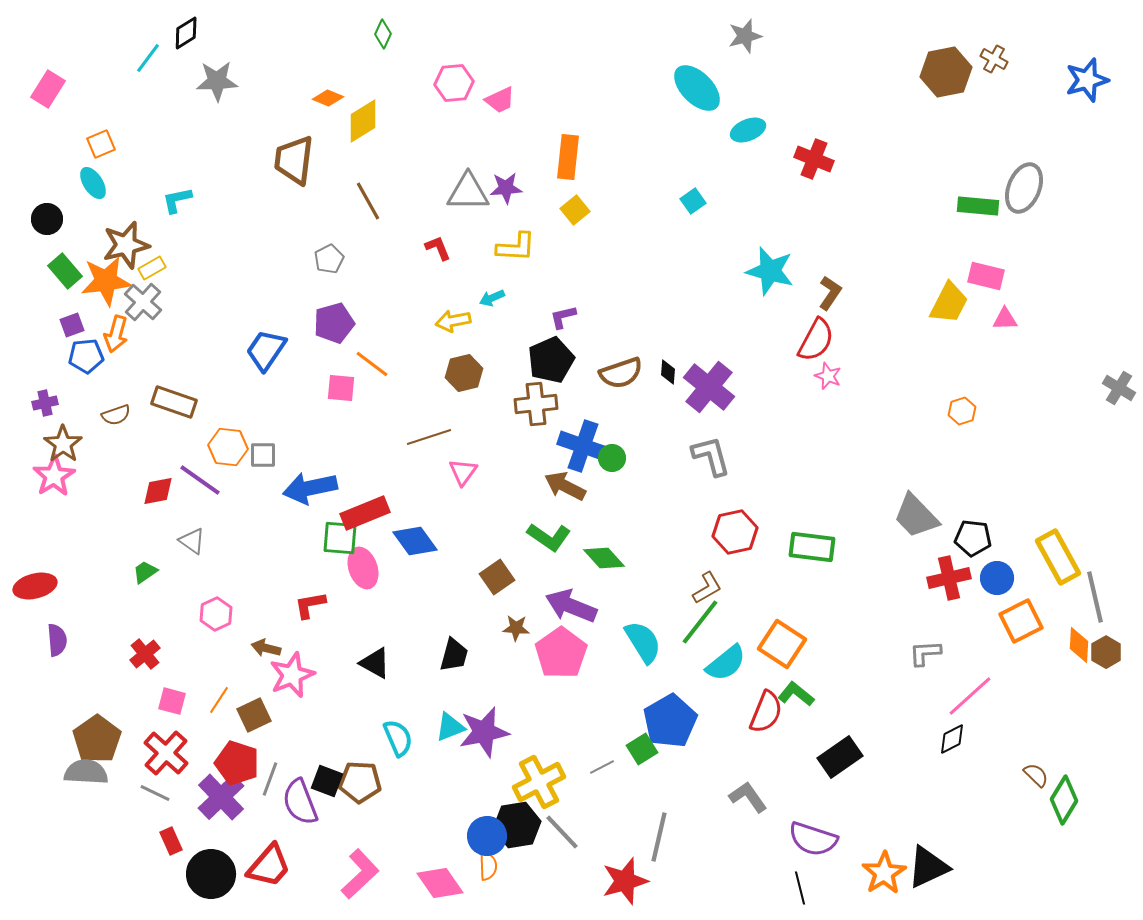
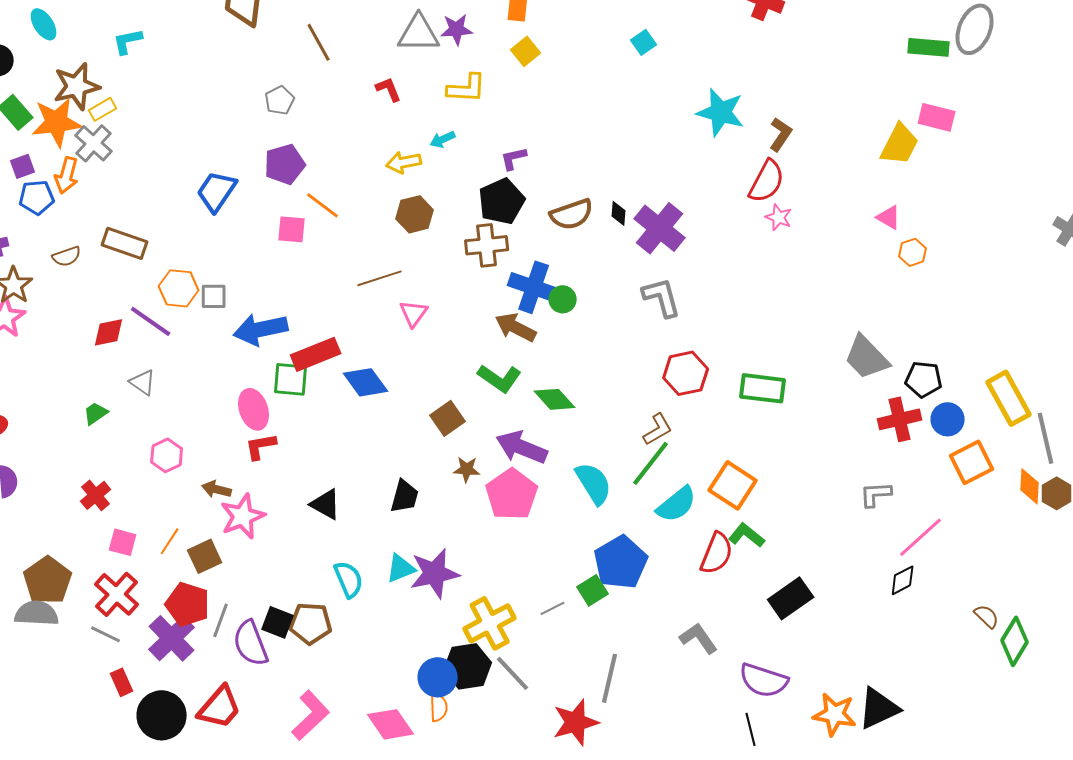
pink triangle: (1005, 319) -> (889, 217), moved, turned 32
pink ellipse: (363, 568) -> (254, 409), moved
orange star: (884, 873) -> (835, 714), turned -30

